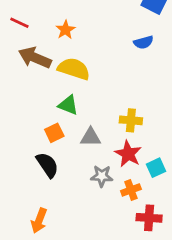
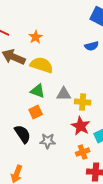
orange square: (54, 133) -> (36, 112), moved
gray triangle: (91, 137) -> (64, 94), moved
gray star: (102, 176) -> (48, 141), moved

